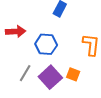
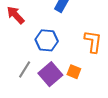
red arrow: (16, 31) -> (16, 15), moved, turned -132

